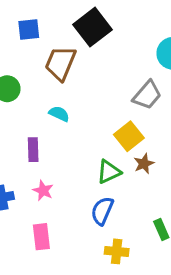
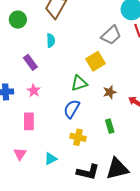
cyan semicircle: (59, 114) -> (51, 41), turned 56
purple rectangle: (33, 150) -> (30, 62), turned -42
brown star: (144, 164) -> (110, 92), moved

